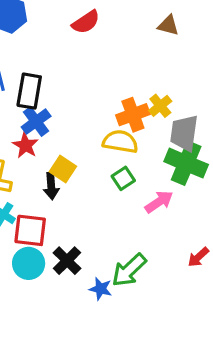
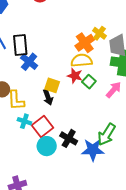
red star: (25, 145) -> (75, 76), moved
red square: (30, 230) -> (42, 126), turned -30
blue star: (101, 289) -> (93, 150), size x1.6

